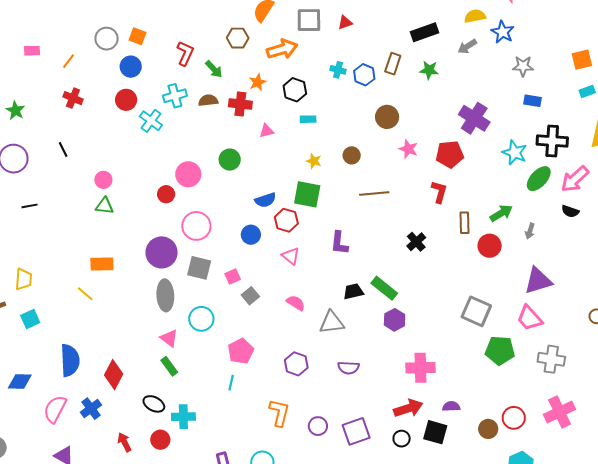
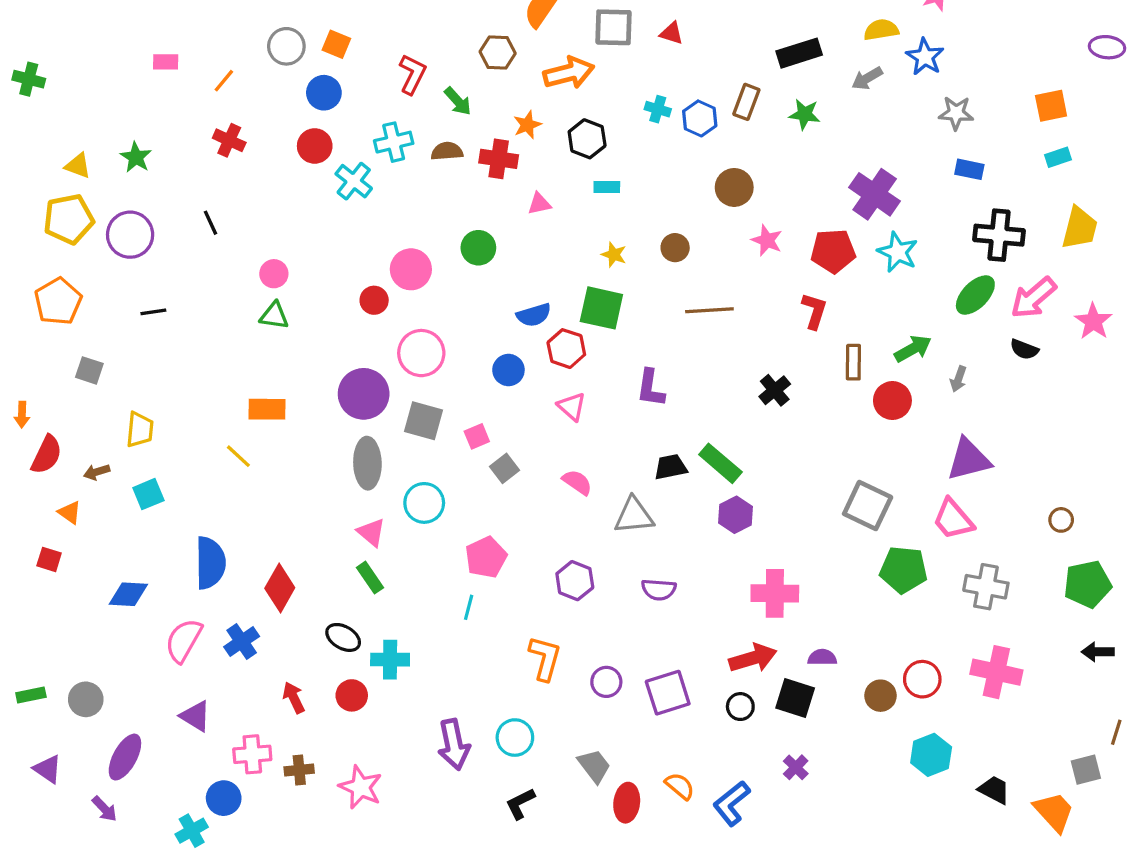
red triangle: (345, 23) -> (672, 33), turned 35
cyan star: (515, 153) -> (898, 252), moved
pink cross: (560, 412) -> (996, 672), turned 36

